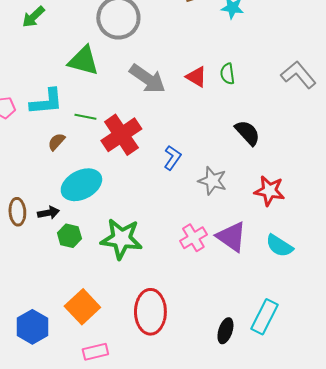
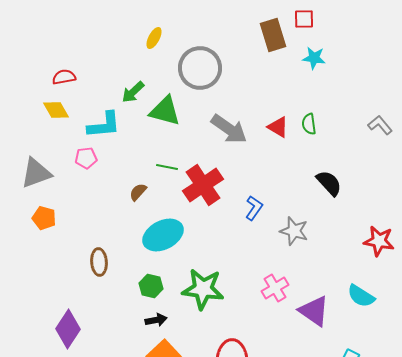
green arrow: (33, 17) -> (133, 92), moved
gray L-shape: (298, 75) -> (380, 125), size x0.7
cyan L-shape: (46, 102) -> (104, 125), moved
red star: (269, 191) -> (379, 241), moved
black arrow: (48, 213) -> (156, 320), moved
purple triangle: (231, 237) -> (314, 311), moved

